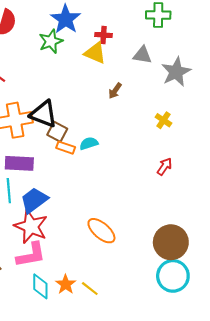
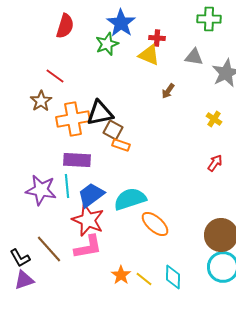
black triangle: (44, 114) -> (100, 113), turned -32
cyan semicircle: (89, 143) -> (130, 199), moved, size x1.8
cyan diamond: (40, 286) -> (173, 277), moved

